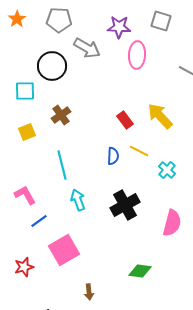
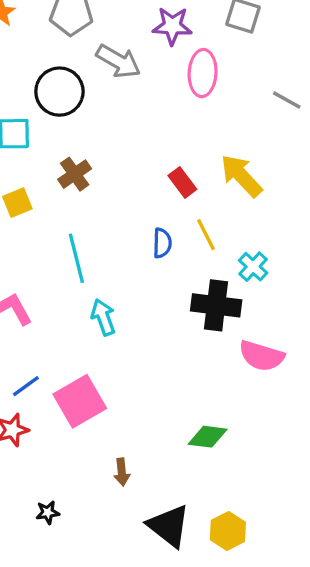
yellow line: (139, 151) -> (206, 235), turned 36
black cross: (125, 205) -> (216, 305), moved, turned 36
blue line: (39, 221) -> (26, 386), moved
pink semicircle: (172, 223) -> (262, 356), turned 92

